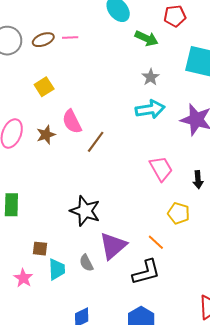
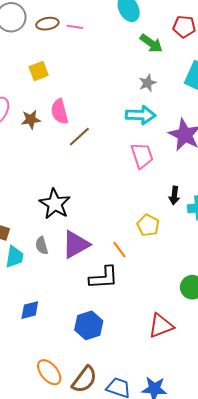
pink trapezoid: (161, 169) -> (142, 155), moved
gray semicircle: (86, 263) -> (42, 246), moved

